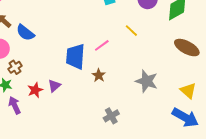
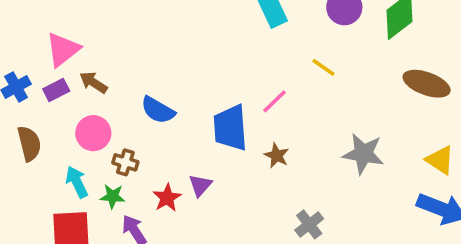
blue semicircle: (25, 33) -> (158, 110), moved
brown cross: (15, 67) -> (125, 162), turned -32

